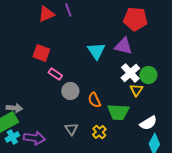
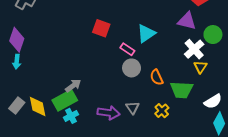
cyan triangle: (96, 51) -> (146, 33), moved, turned 30
pink rectangle: (55, 74) -> (127, 49), moved
green circle: (148, 75) -> (213, 35), moved
gray arrow: (14, 108) -> (73, 86), turned -42
purple arrow: (34, 138) -> (109, 113), moved

